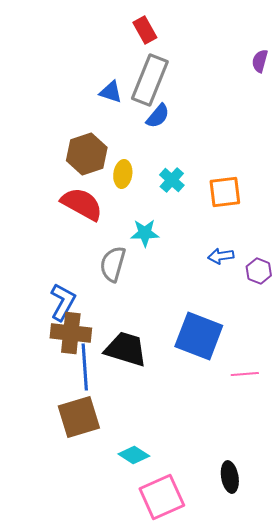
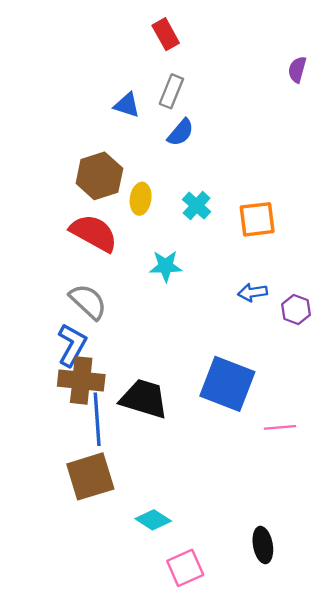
gray rectangle: (150, 80) -> (171, 91), size x0.6
gray semicircle: (113, 264) -> (88, 302), moved, turned 117
pink square: (162, 497) -> (185, 568), size x0.7

